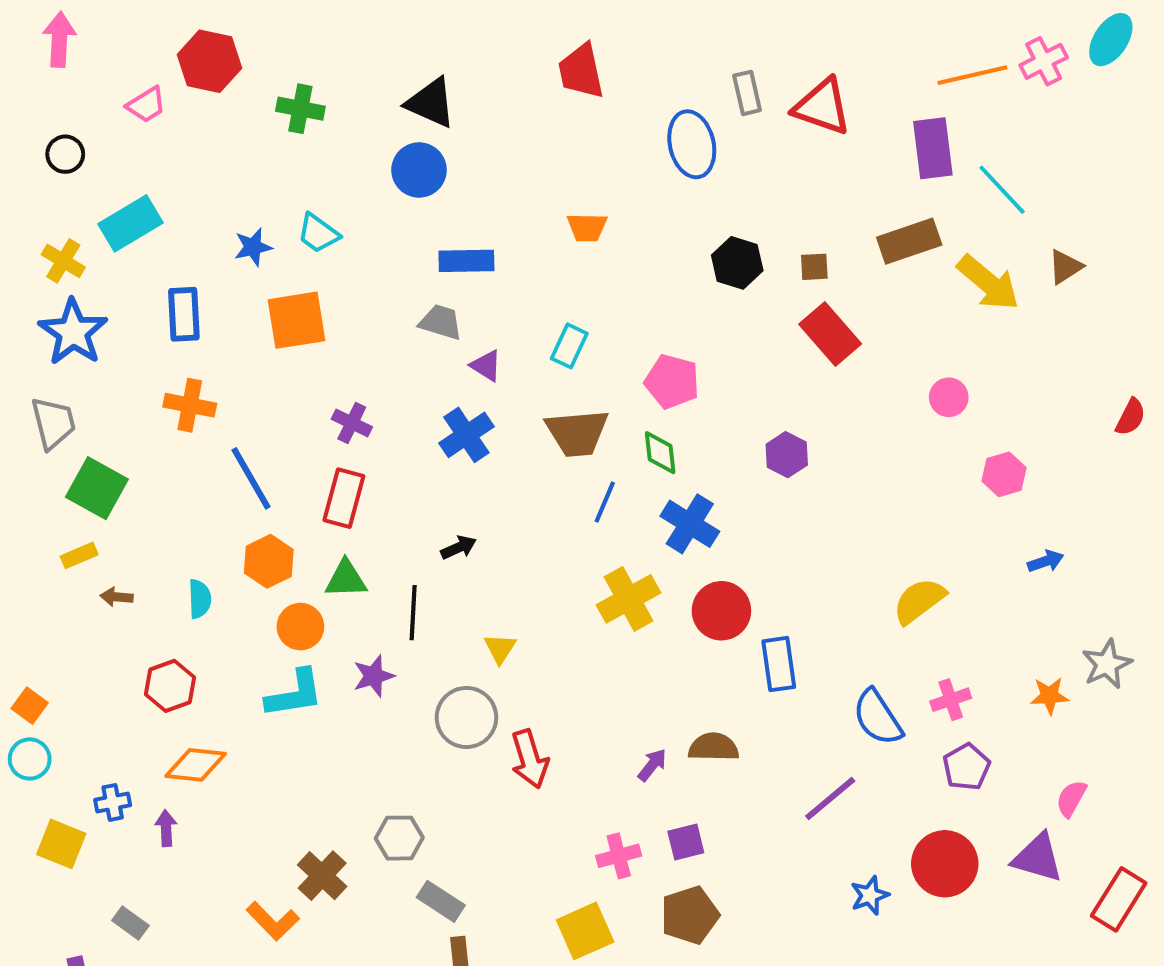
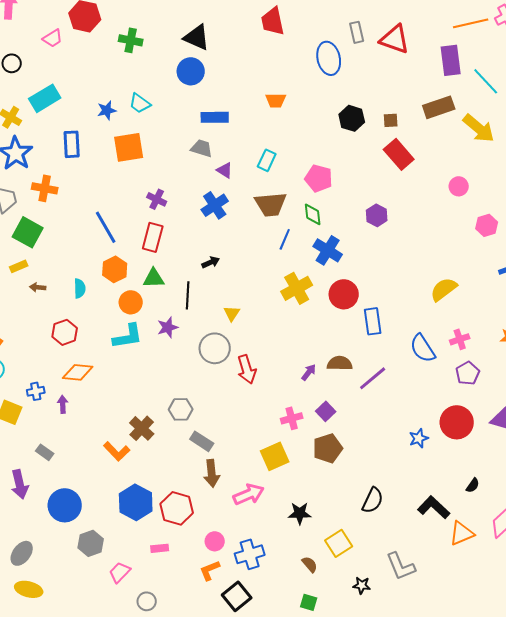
orange cross: (190, 405) -> (45, 188), moved
purple line: (830, 799) -> (373, 378), moved
purple square: (686, 842) -> (326, 411), turned -30

